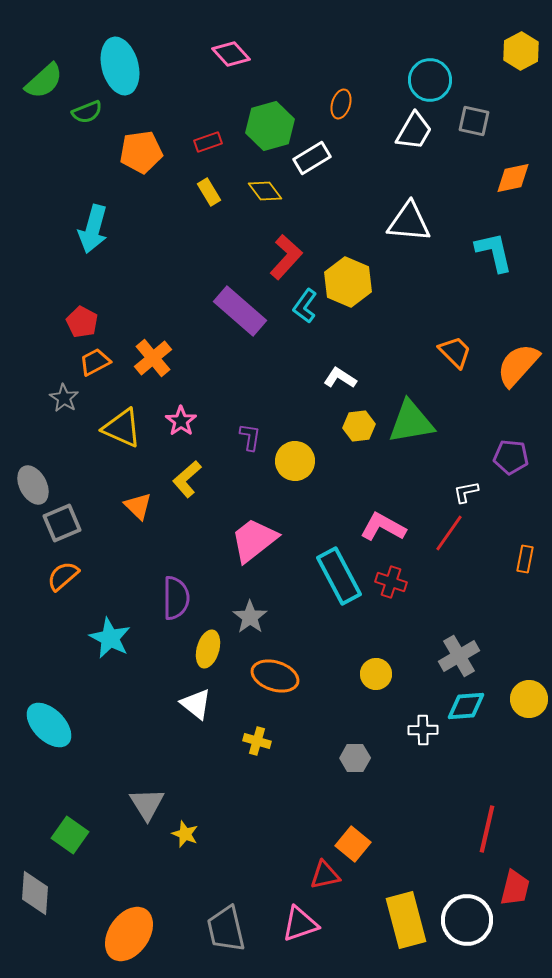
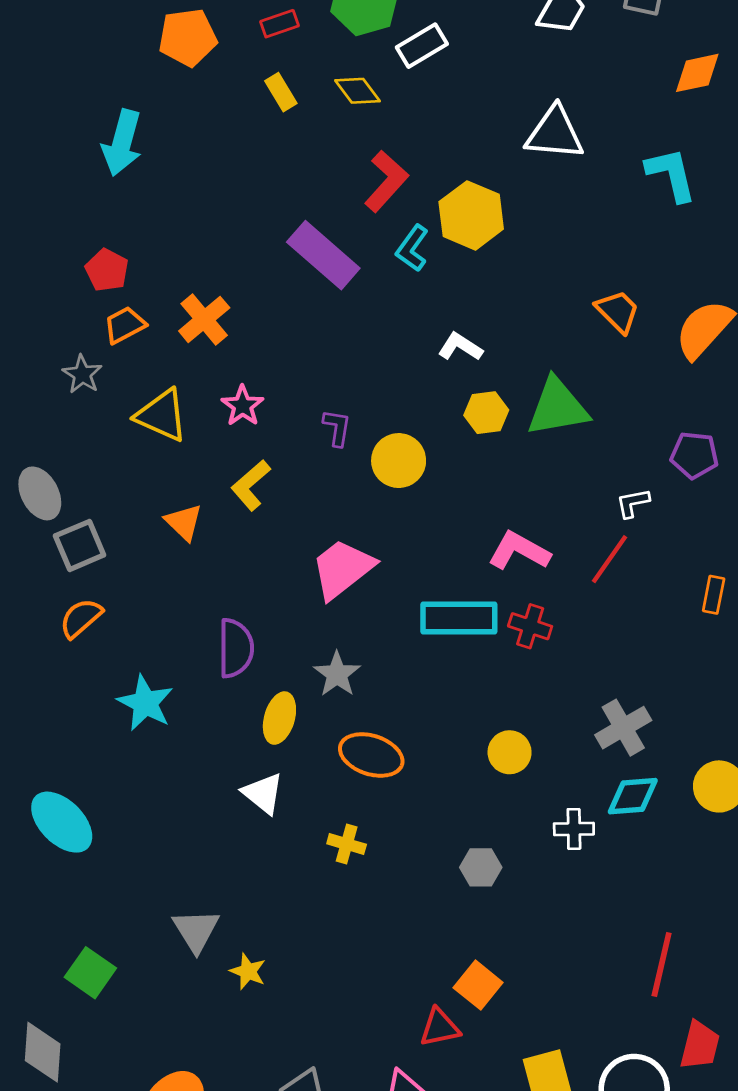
cyan rectangle: (339, 576) -> (459, 618), turned -62

